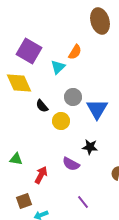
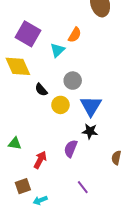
blue triangle: (97, 109) -> (91, 106), moved
purple semicircle: (71, 164) -> (71, 149), turned 84

